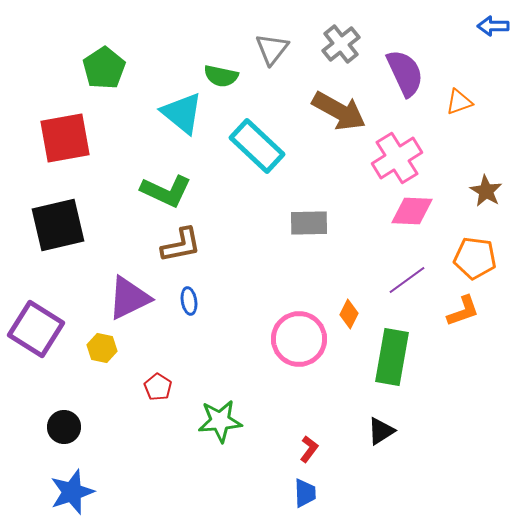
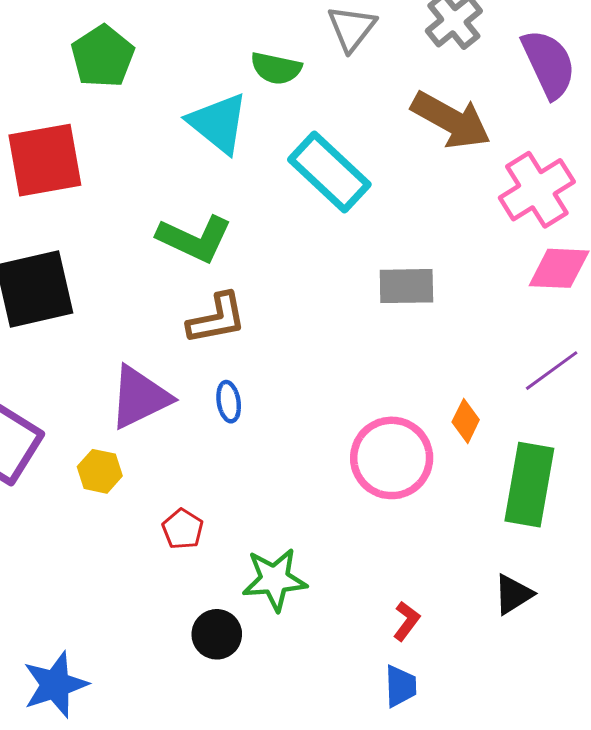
black circle: (64, 427) -> (217, 634), moved

